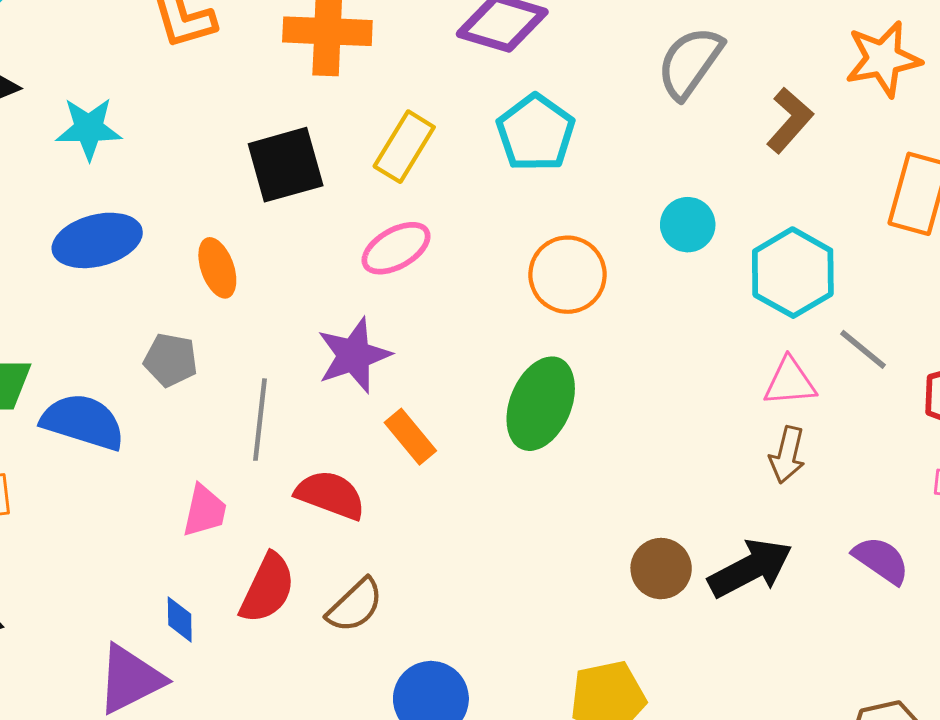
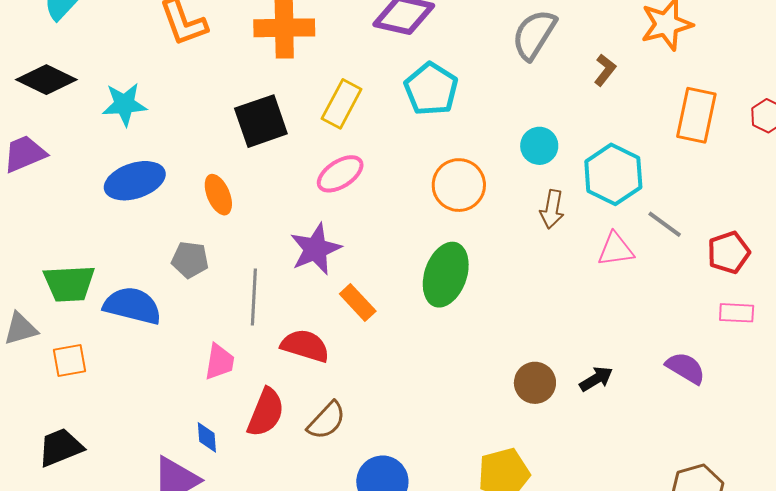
brown L-shape: (790, 120) -> (605, 70), size x0.7
brown arrow: (787, 455) -> (552, 209), moved
black arrow: (750, 568) -> (596, 379), size x0.6

